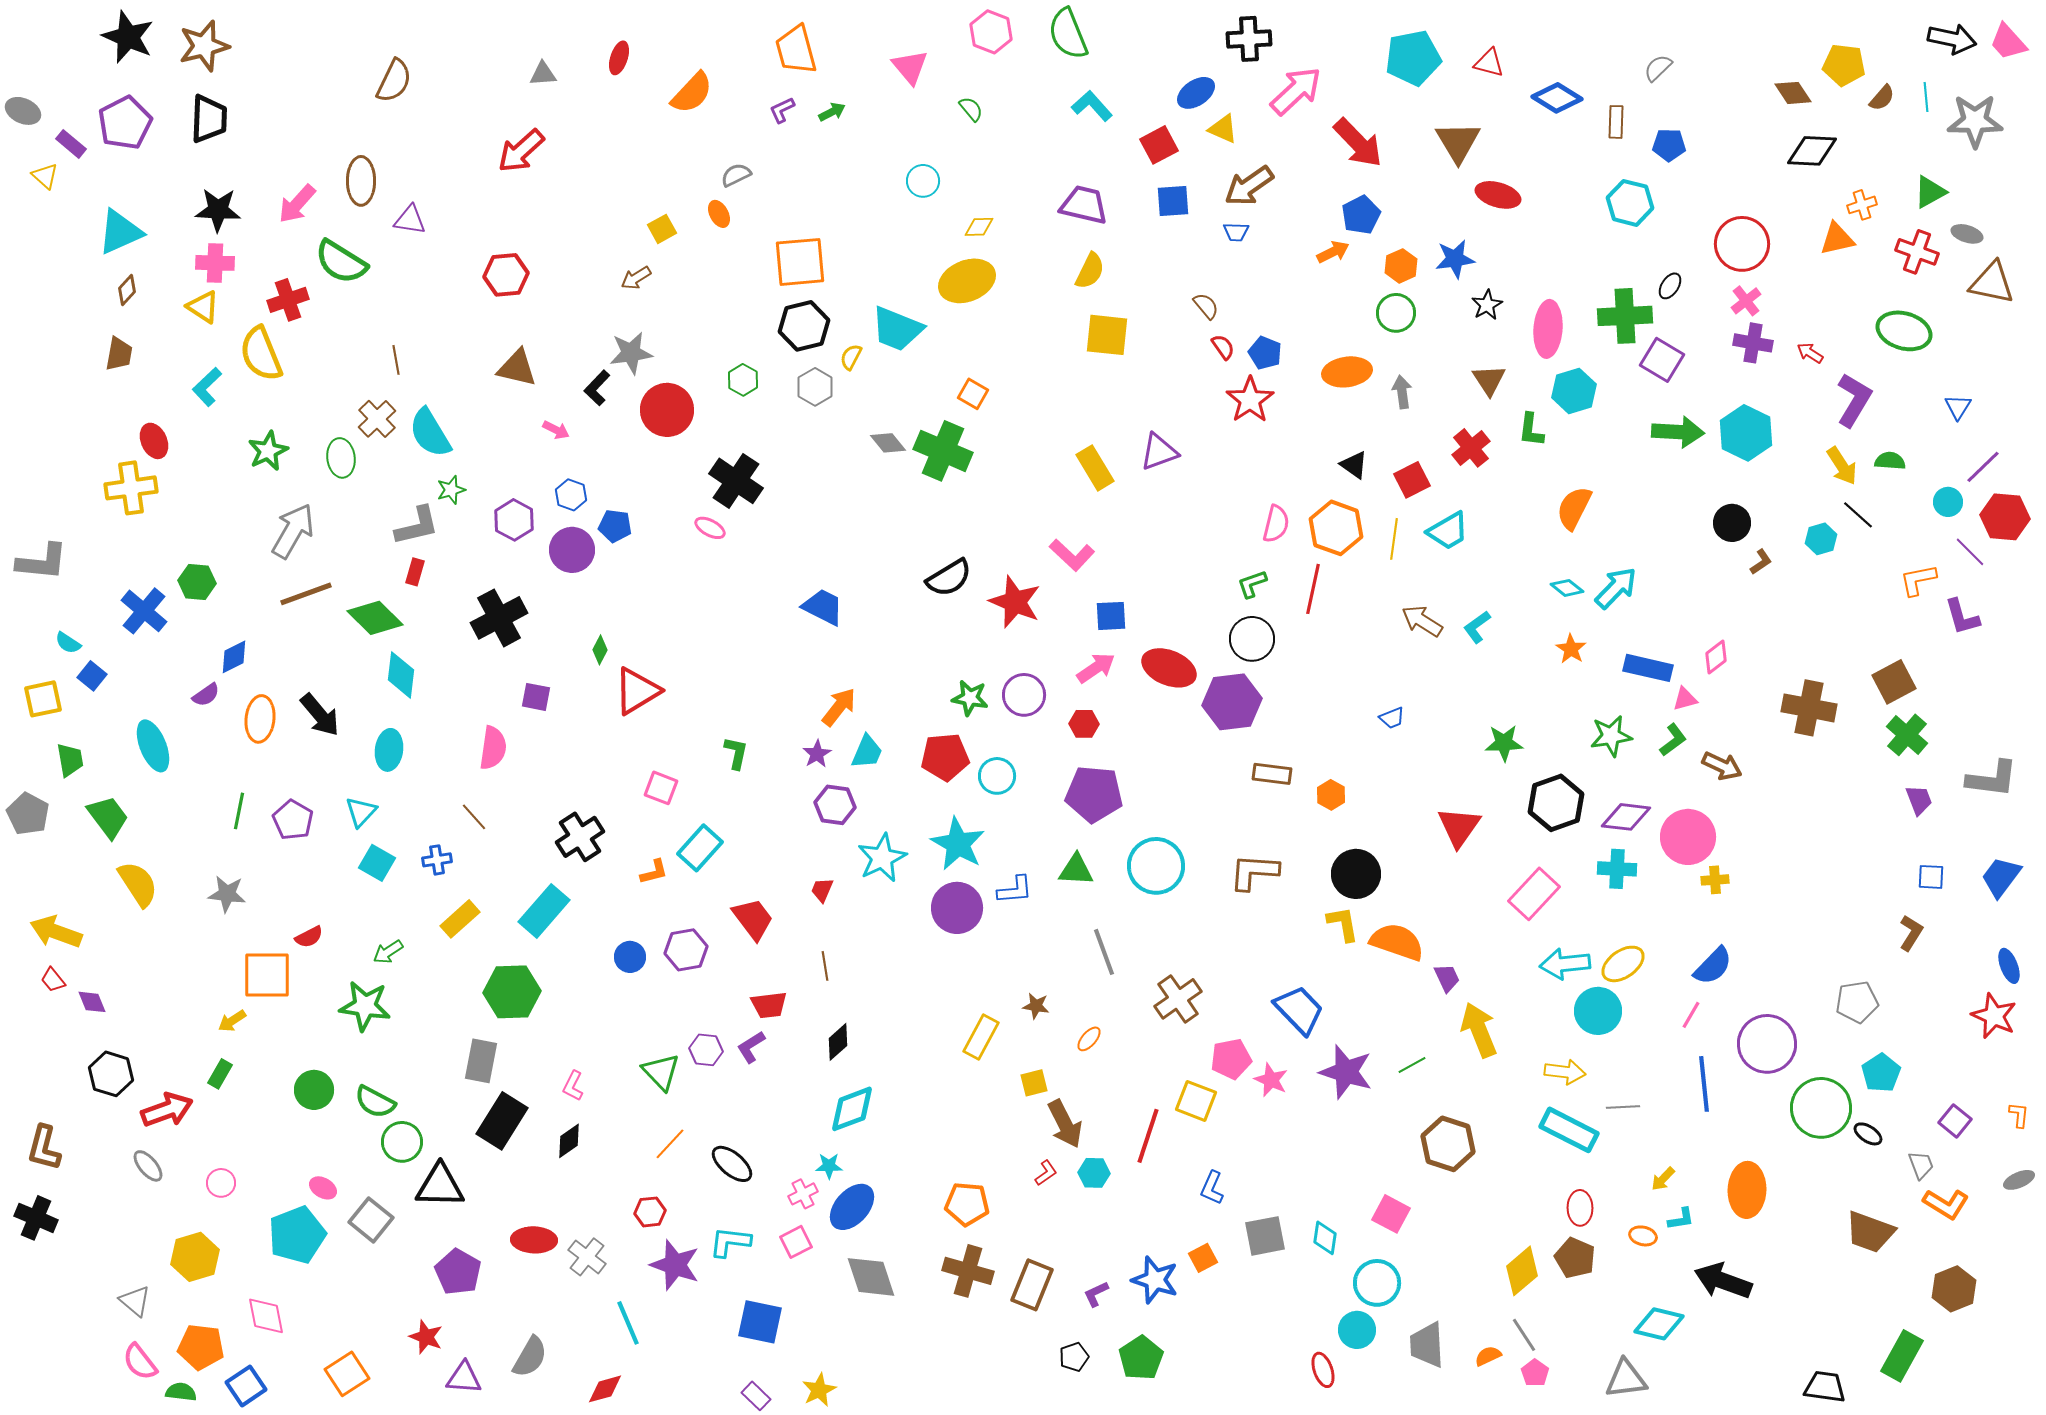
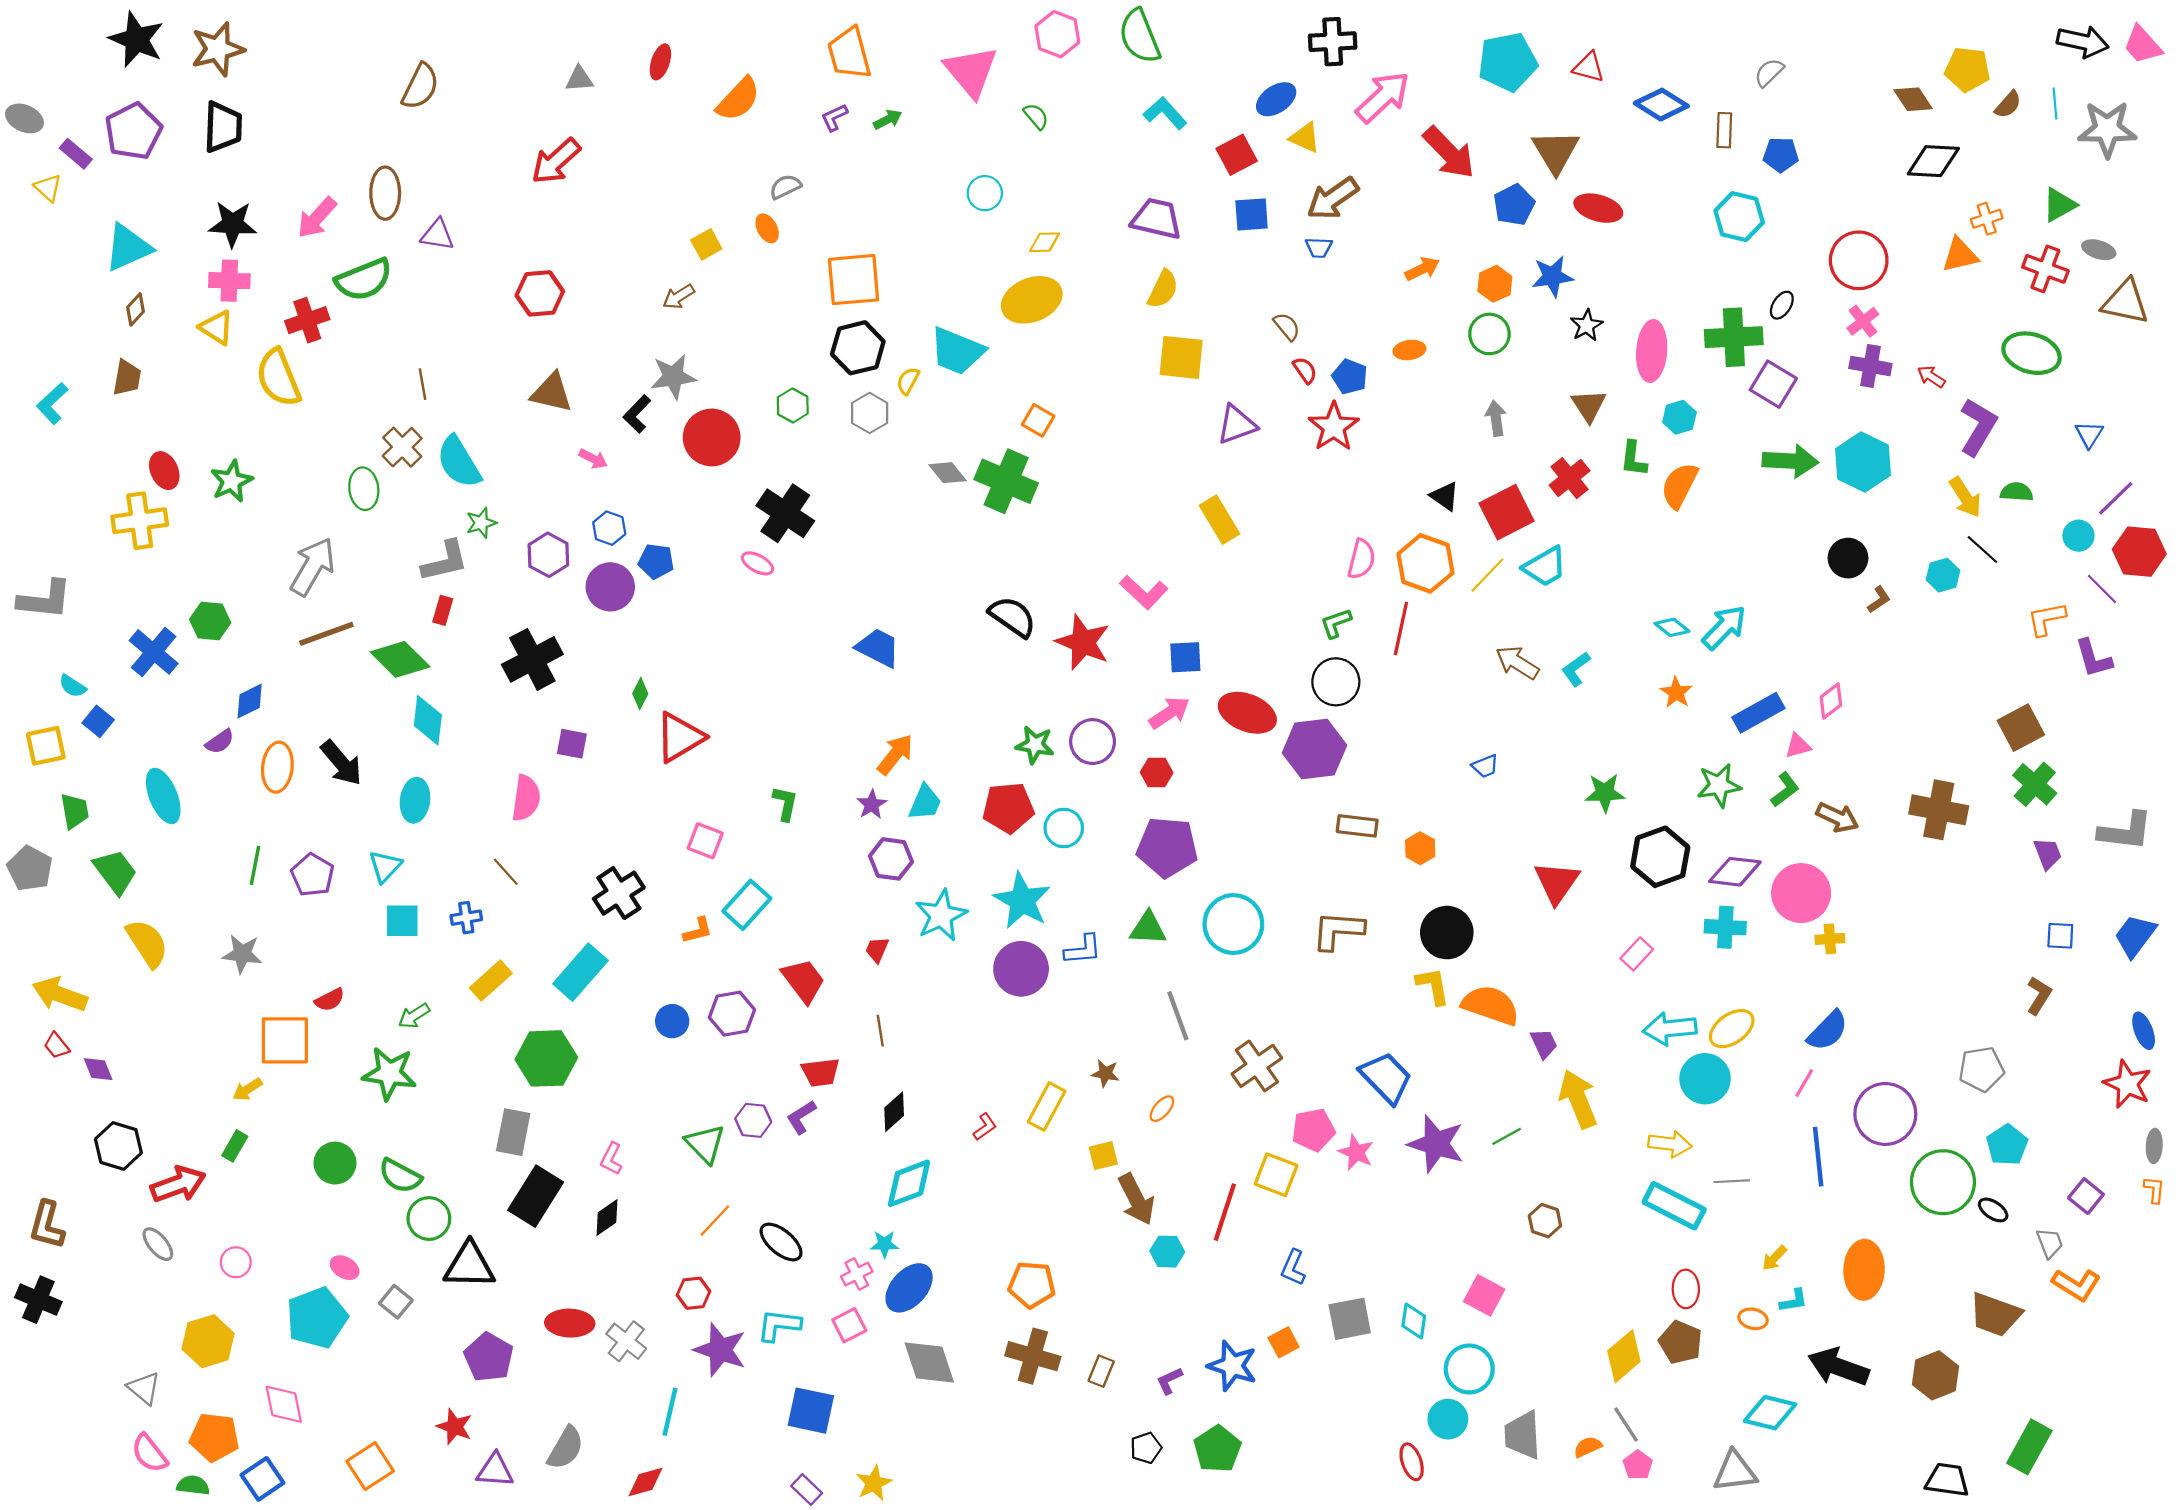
pink triangle: (910, 67) -> (971, 71), size x1.4
blue pentagon: (1361, 215) -> (1514, 205), moved
green semicircle: (341, 262) -> (364, 280), turned -54
orange ellipse: (1347, 372) -> (1409, 350), moved, size x0.6
cyan L-shape: (207, 387) -> (52, 403), moved
cyan hexagon: (1574, 391) -> (1679, 417), size x0.7
green star: (268, 451) -> (231, 481), moved
purple triangle: (1159, 452) -> (1237, 425), moved
yellow rectangle: (1095, 468) -> (1220, 520), moved
red square: (1412, 480) -> (1507, 512), size x1.4
orange semicircle: (1574, 508) -> (1679, 485), moved
yellow line: (1394, 539) -> (1487, 575), turned 36
black semicircle: (949, 578) -> (1013, 617), turned -114
blue rectangle: (1648, 668) -> (1758, 713), turned -42
brown cross: (1809, 708) -> (1939, 810), moved
cyan square: (377, 863) -> (402, 921), turned -30
pink rectangle: (1534, 894) -> (1637, 954), size x0.6
brown hexagon: (1448, 1144) -> (1545, 1221), size x0.6
red L-shape: (1046, 1173) -> (985, 1127), moved
gray ellipse: (2019, 1180) -> (2154, 1146), moved, turned -64
gray square: (371, 1220) -> (396, 1302), size x0.7
brown rectangle: (1032, 1285) -> (1101, 1371), size x0.6
brown hexagon: (1954, 1289) -> (1935, 1375), moved
cyan line: (628, 1323) -> (670, 1412), turned 36

